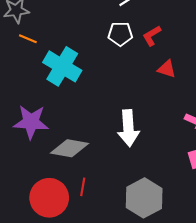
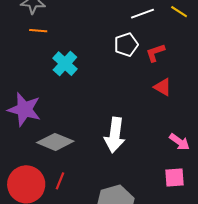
white pentagon: (120, 34) -> (126, 45), turned -30
orange line: (28, 39) -> (38, 31), turned -30
cyan cross: (62, 66) -> (65, 64), size x0.7

